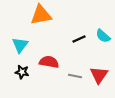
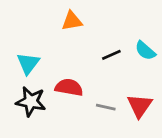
orange triangle: (41, 15) -> (72, 21), moved, size x0.7
black star: (22, 72) -> (31, 101), size x1.5

